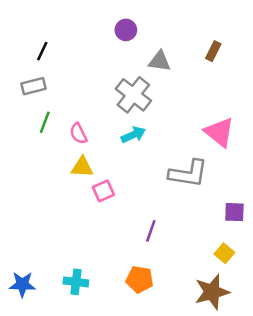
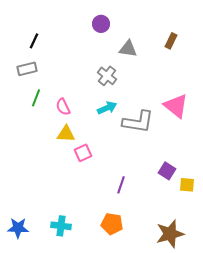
gray cross: (133, 95) -> (107, 76), size x0.7
gray L-shape: (188, 173) -> (138, 122), moved
purple square: (234, 212) -> (167, 171), moved, turned 30
yellow square: (224, 253) -> (187, 185), moved, turned -35

